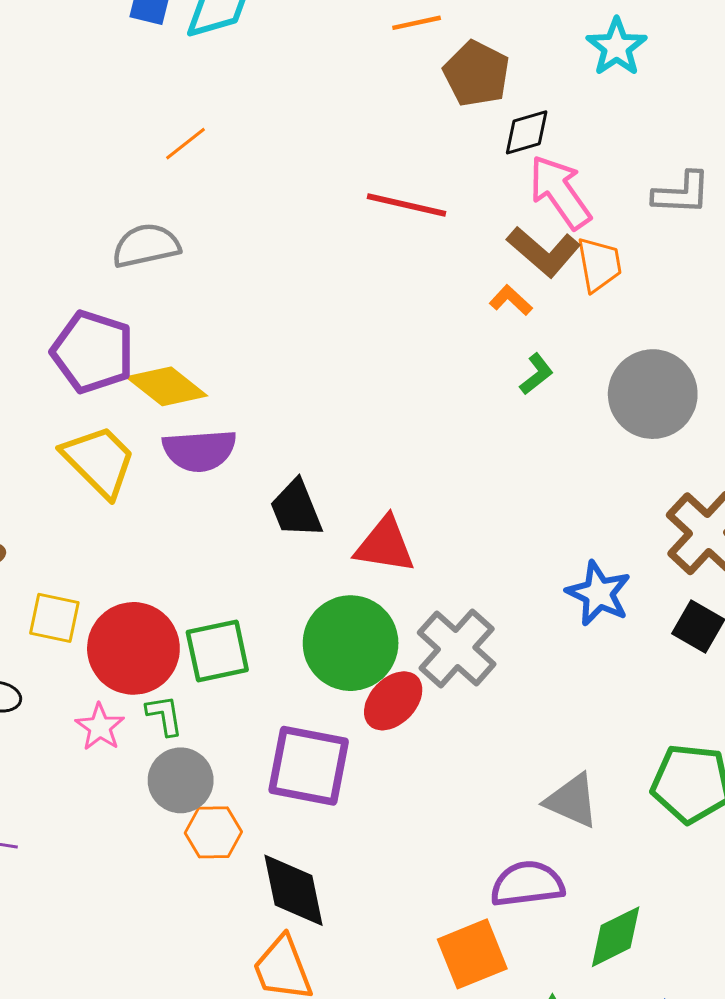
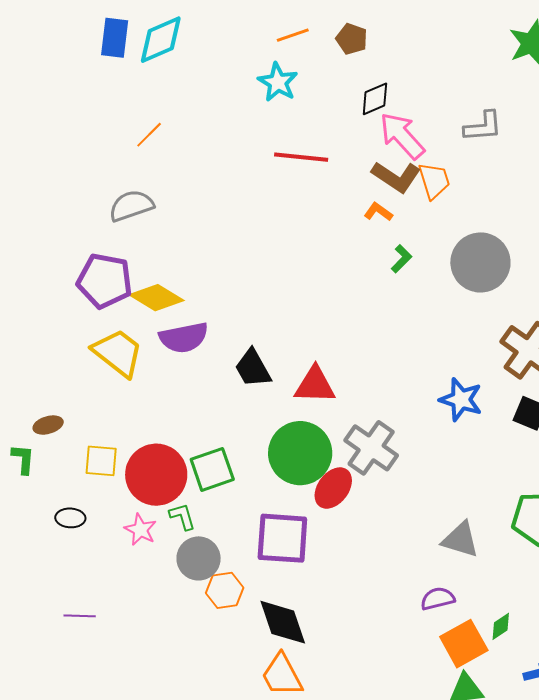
cyan star: (617, 47) -> (278, 82), moved
brown pentagon: (477, 74) -> (352, 39), moved, size x0.7
purple semicircle: (527, 884) -> (438, 599), size x0.7
green diamond: (616, 937) -> (501, 626), size x0.6
orange square: (472, 954) -> (464, 644), moved

